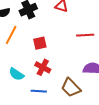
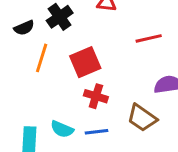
red square: (40, 43) -> (85, 62), size x1.5
cyan semicircle: (16, 74) -> (62, 129), moved

